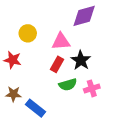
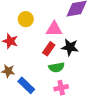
black star: (81, 60) -> (70, 47), turned -30
pink cross: (92, 88) -> (61, 88), moved

